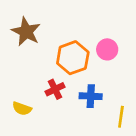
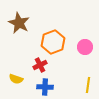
pink circle: (107, 49) -> (85, 47), moved
blue cross: (91, 96) -> (45, 87), moved

